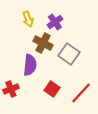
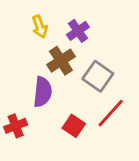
brown cross: (43, 43) -> (61, 61), turned 30
red line: (81, 93) -> (111, 113), moved

